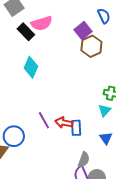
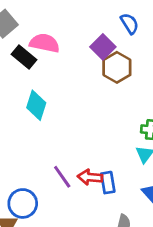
pink semicircle: (42, 23) -> (45, 43), turned -145

